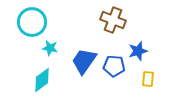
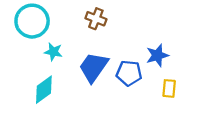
brown cross: (113, 20) -> (96, 19), moved, size x0.7

